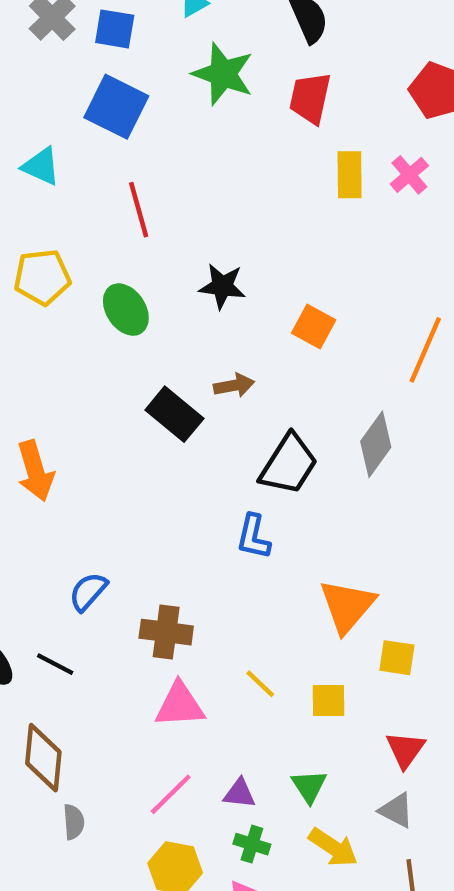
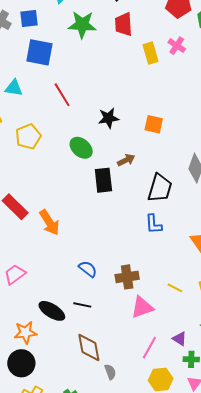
green ellipse: (126, 310) -> (81, 148), moved
black rectangle: (174, 414) -> (103, 180), turned 60
blue semicircle: (88, 592) -> (88, 269), turned 102
purple triangle: (239, 793) -> (180, 339), turned 42

